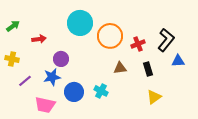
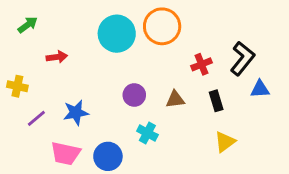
green arrow: (13, 26) -> (28, 25), moved
orange circle: (110, 36) -> (162, 26), moved
purple circle: (61, 59) -> (134, 95), moved
blue circle: (74, 92) -> (108, 156), moved

